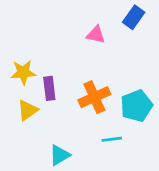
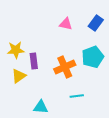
blue rectangle: (134, 17) -> (96, 23), moved
cyan pentagon: (136, 106) -> (93, 57), moved
cyan triangle: (60, 155) -> (41, 107), turned 35

